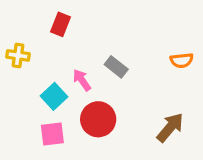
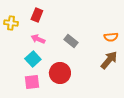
yellow cross: (18, 55) -> (11, 23), moved
pink arrow: (82, 80) -> (38, 39), moved, turned -32
brown arrow: (170, 127) -> (109, 60), moved

